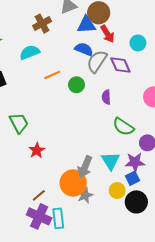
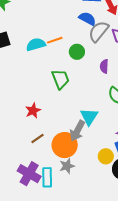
cyan semicircle: (30, 52) -> (36, 45), moved
green trapezoid: (19, 123) -> (60, 79), moved
cyan triangle: (111, 161) -> (89, 117), moved
brown line: (39, 195) -> (37, 138), moved
gray star: (85, 195) -> (67, 166), moved

